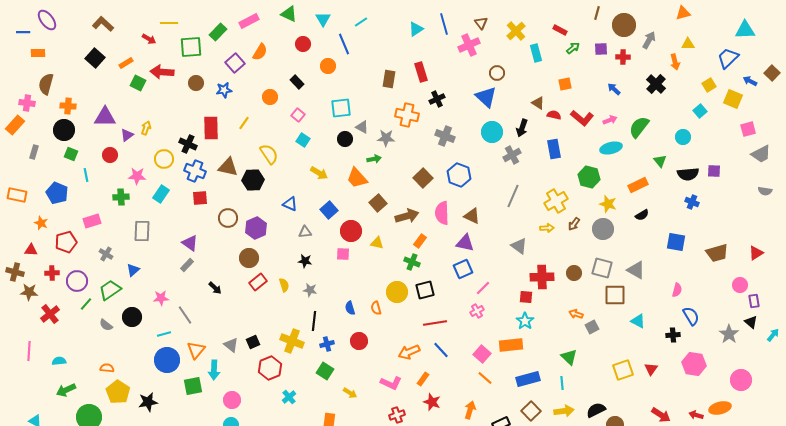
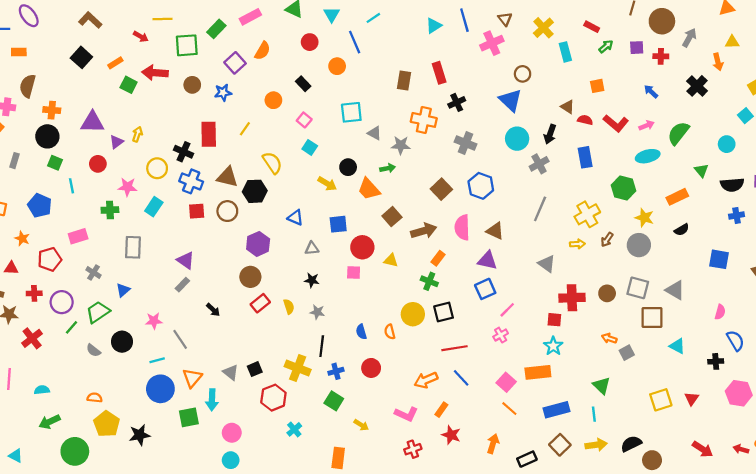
black circle: (345, 139) -> (348, 167), moved
blue cross: (692, 202) -> (737, 215), turned -32
blue square: (329, 210) -> (338, 224), turned 36
brown circle: (228, 218) -> (227, 211), moved

